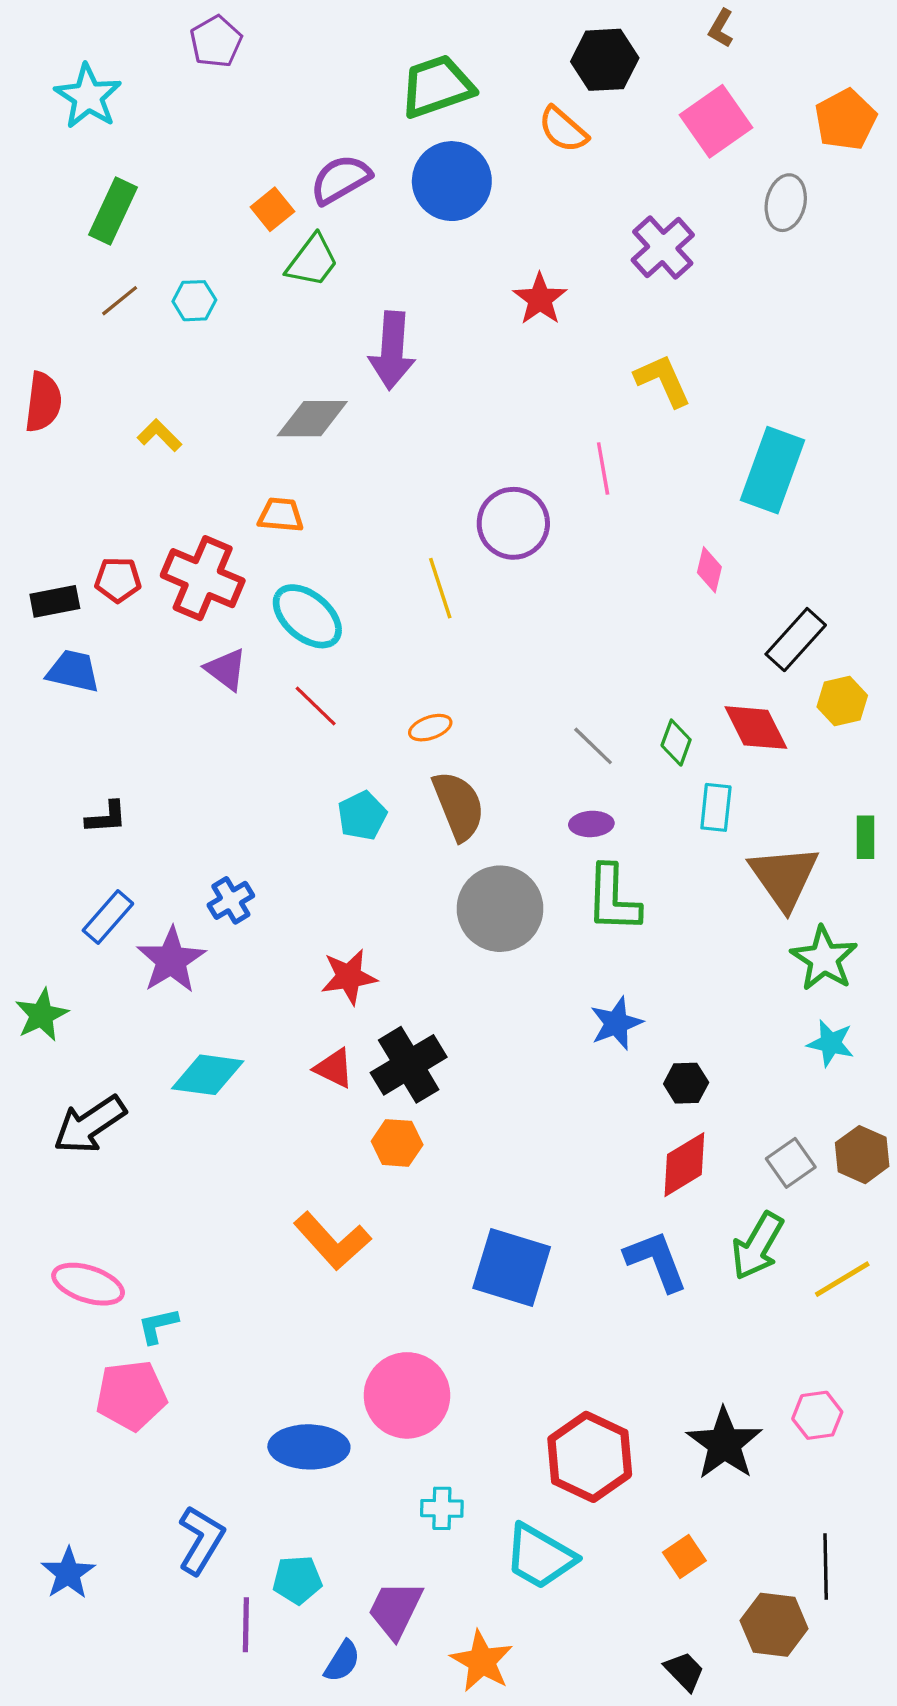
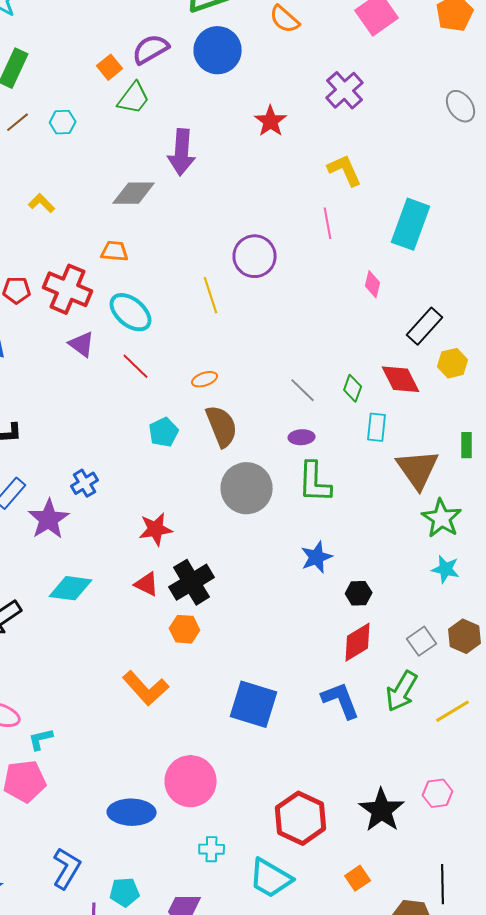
gray ellipse: (786, 203) -> (461, 106), moved, turned -48
pink line: (603, 468) -> (328, 223), moved

